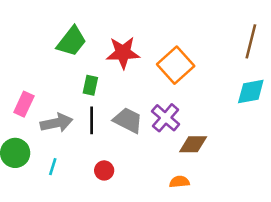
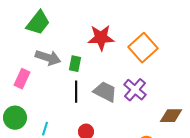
green trapezoid: (72, 41) -> (38, 23), moved
gray arrow: (57, 123) -> (48, 58), moved, turned 30
brown diamond: (193, 144) -> (171, 116), moved

